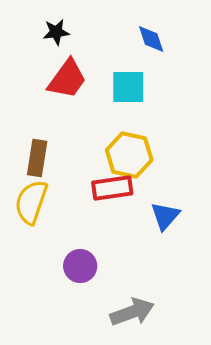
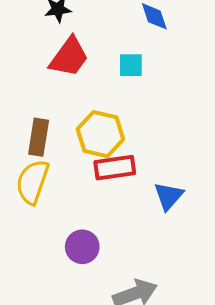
cyan square: (128, 87) -> (131, 65), size x0.7
yellow hexagon: (129, 155) -> (100, 134), moved

